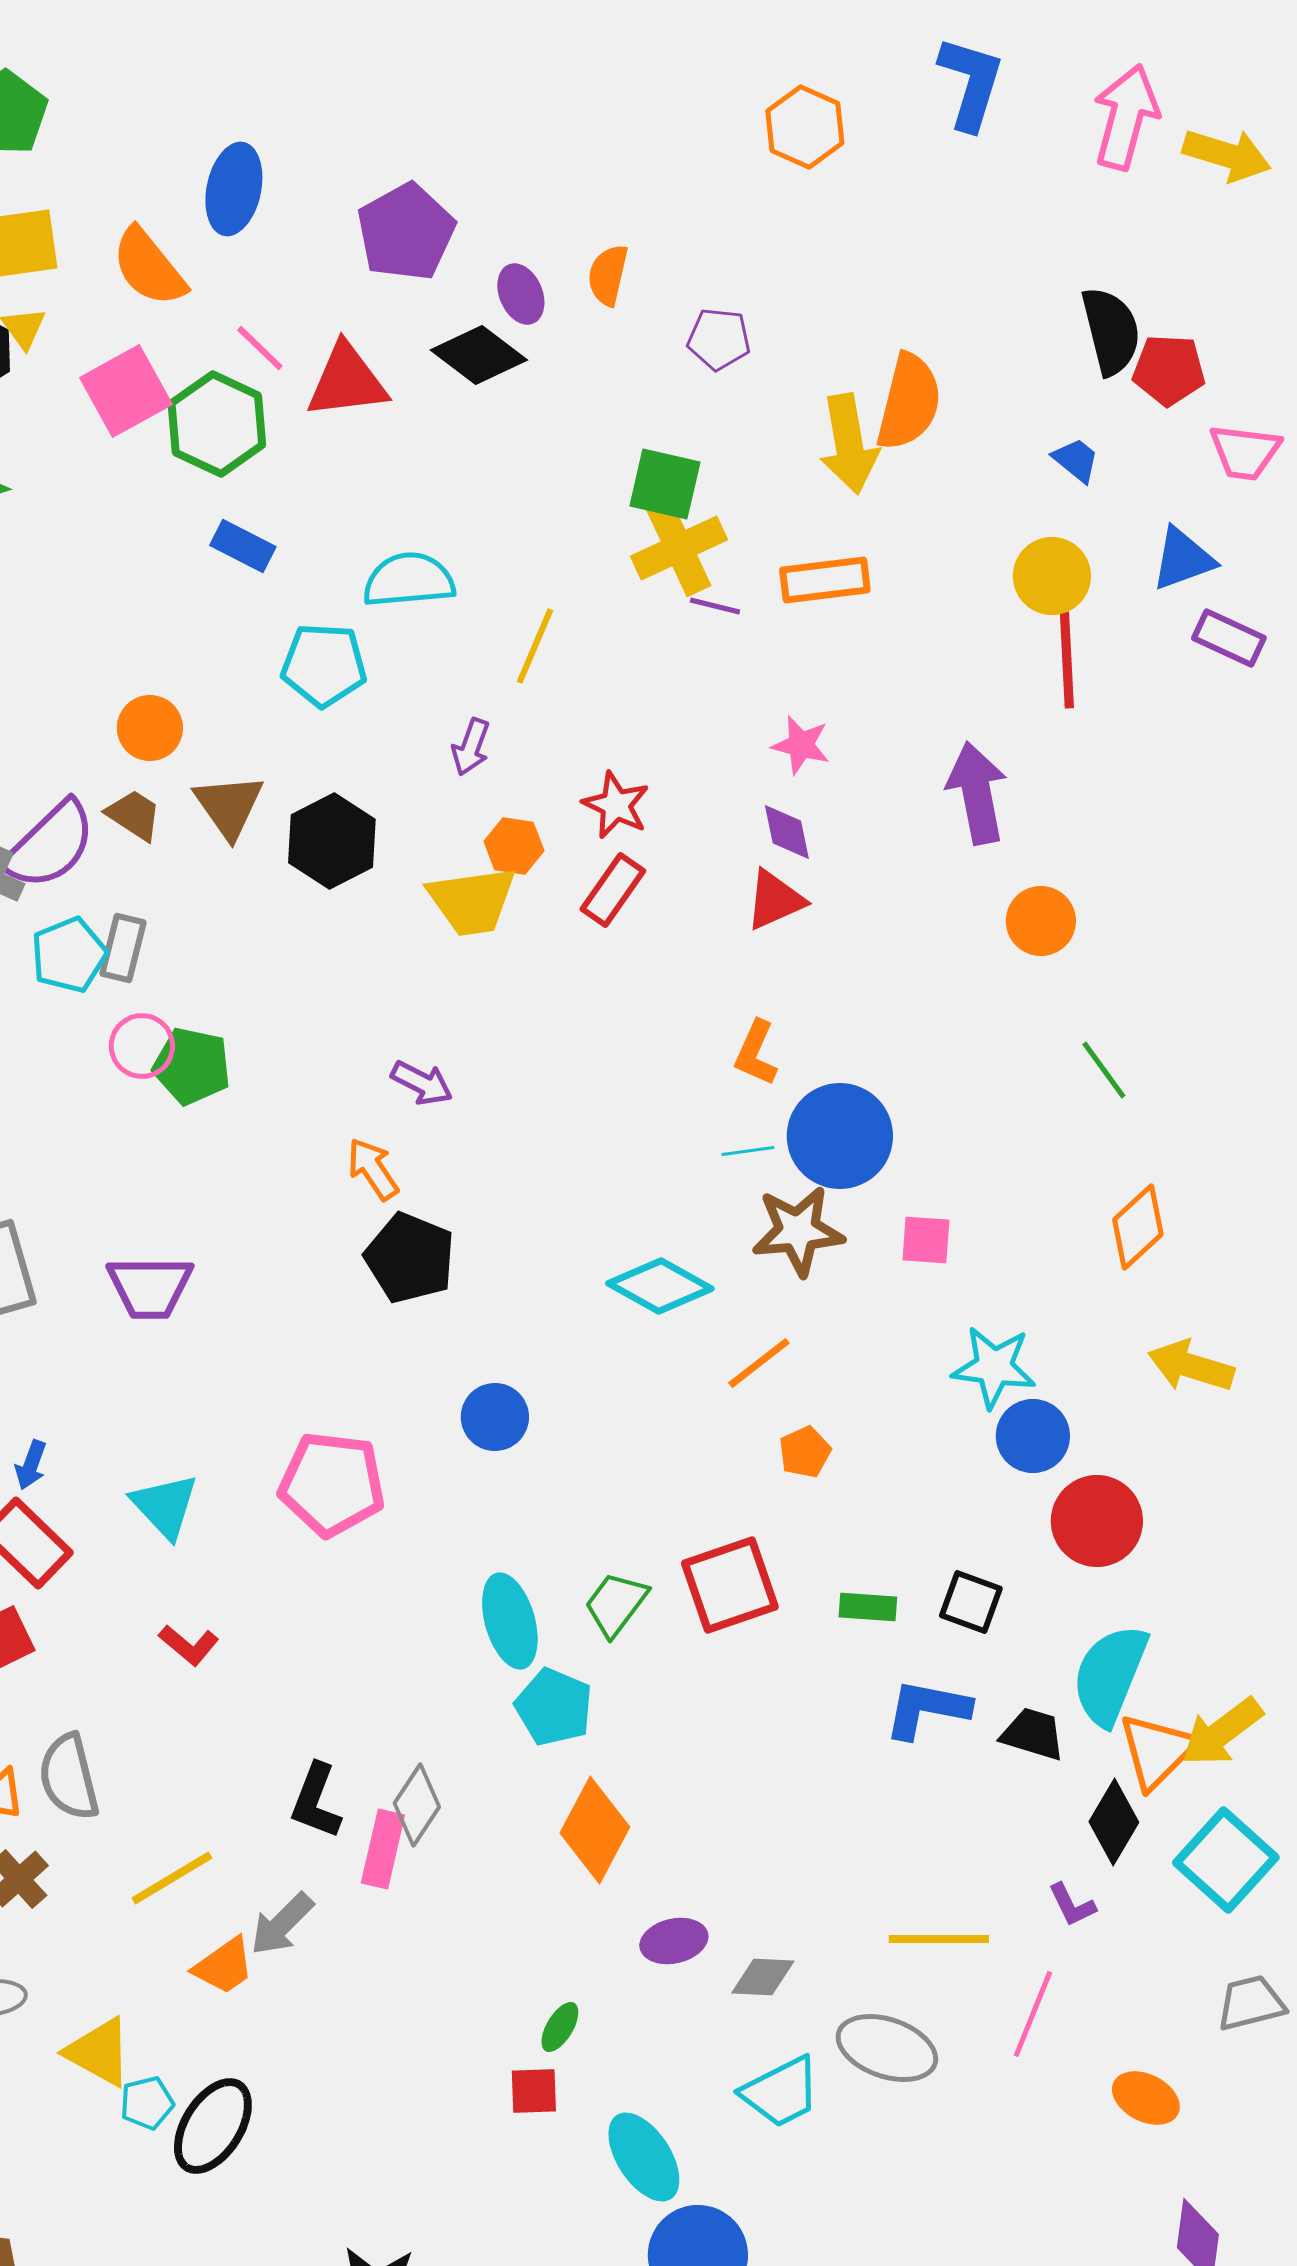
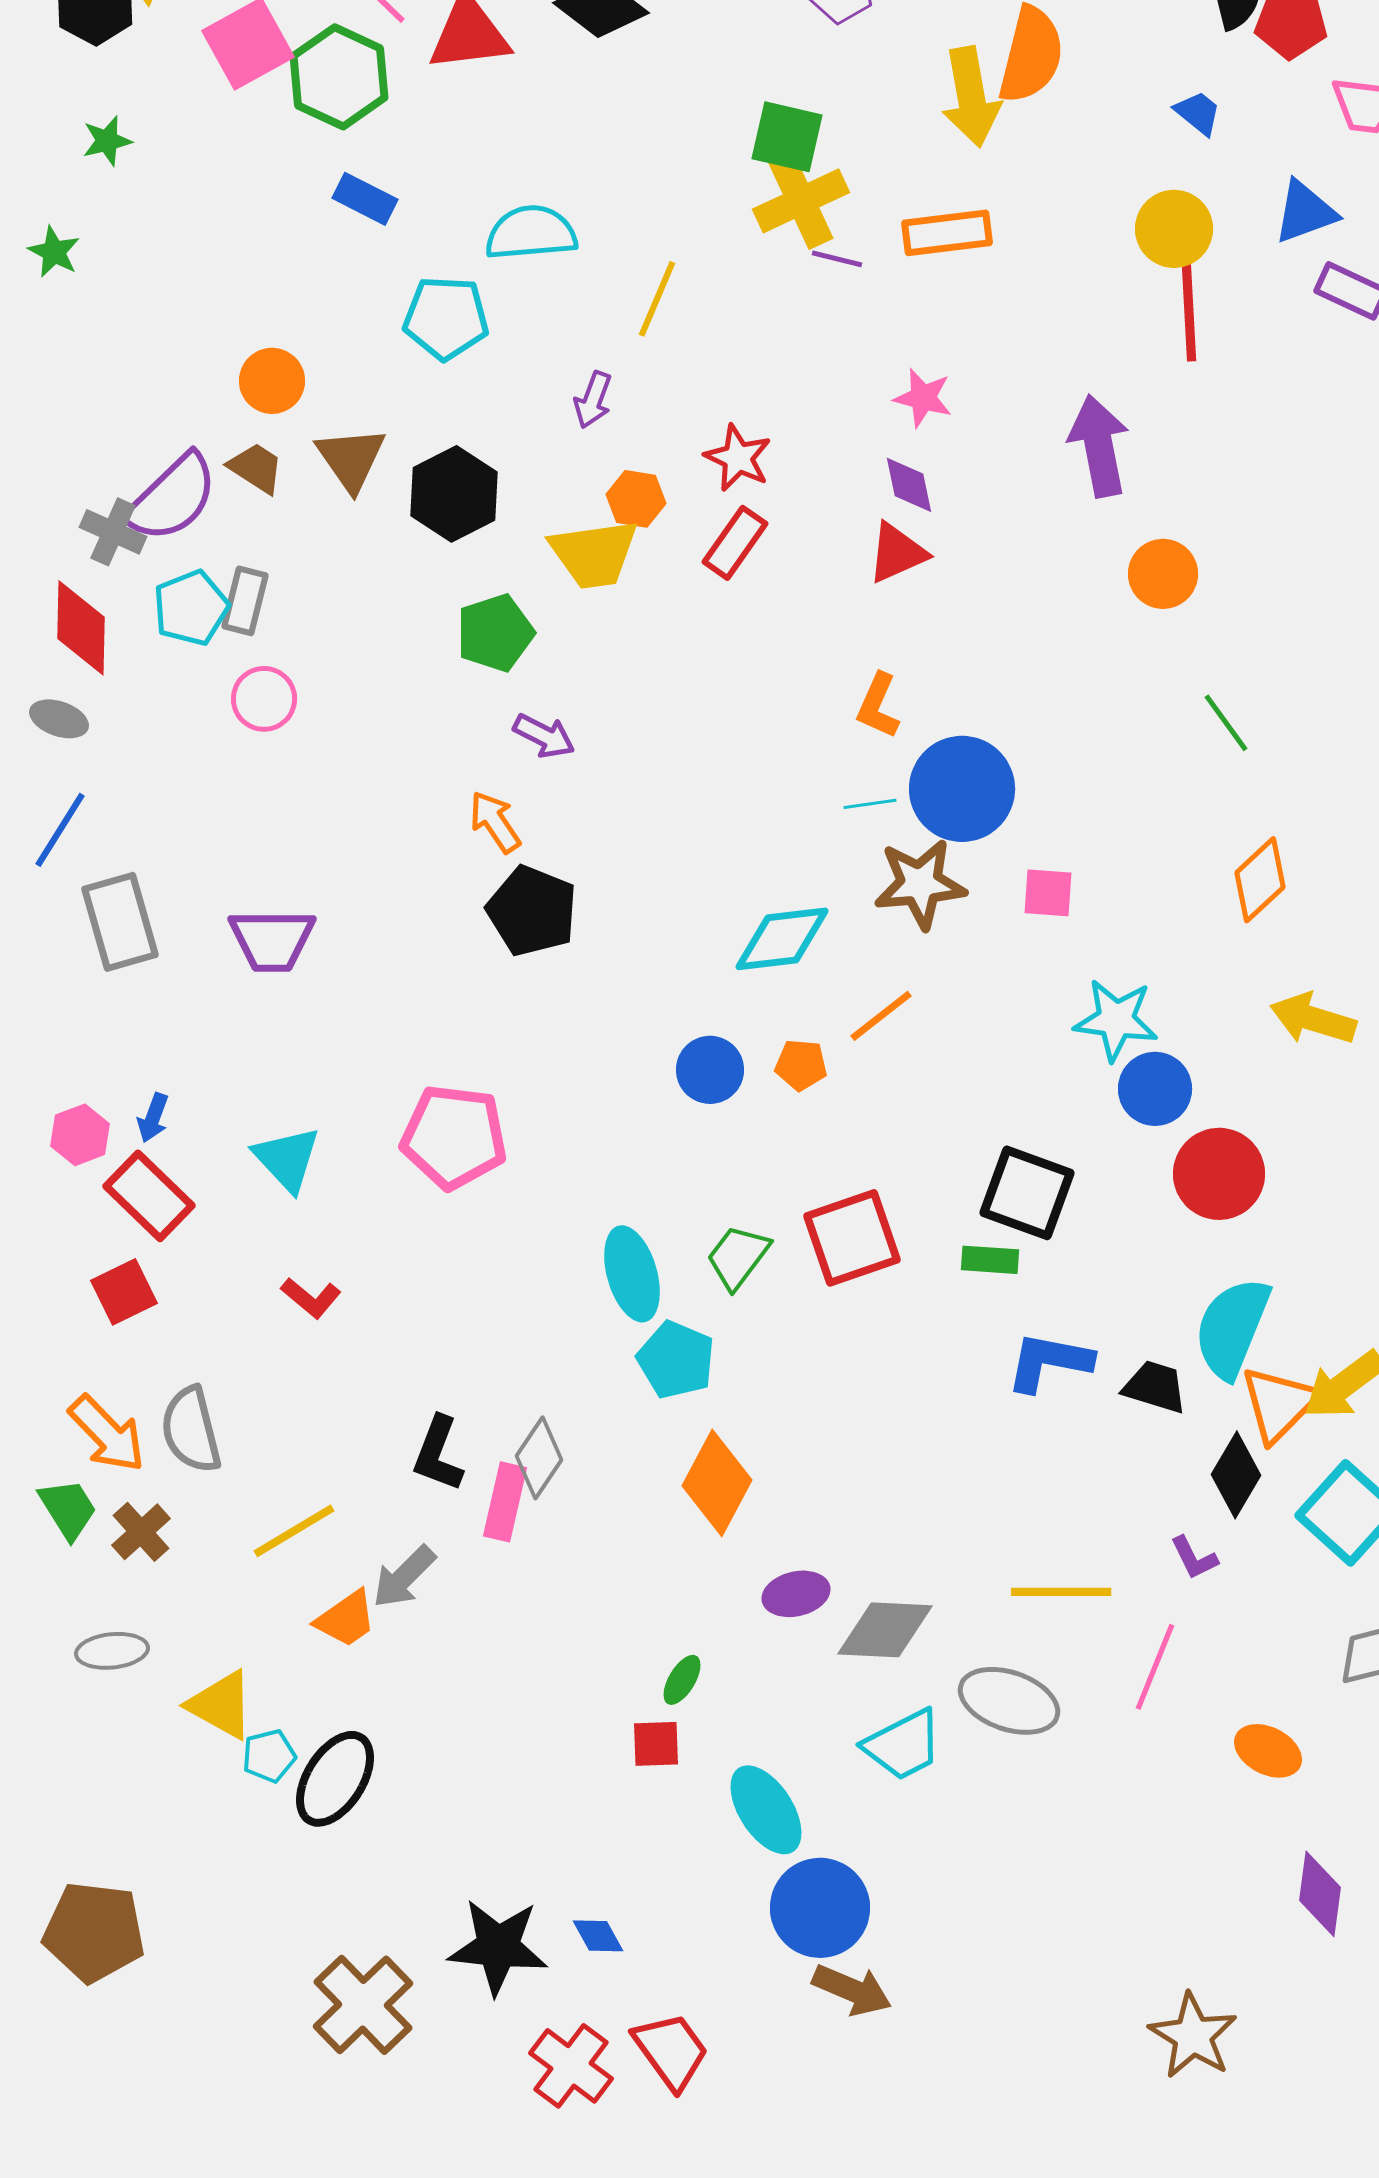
green pentagon: (192, 1066) -> (495, 633), moved, turned -30
cyan diamond: (660, 1286) -> (782, 939), turned -36
blue circle: (495, 1417) -> (710, 1070), moved
orange pentagon: (805, 1452) -> (801, 1065), moved, turned 30
black square: (971, 1602) -> (1027, 1193), moved, size x1.5
gray diamond: (763, 1977) -> (885, 1630), size x1.5

